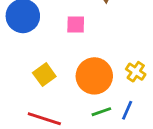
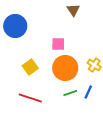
pink square: (76, 25) -> (58, 44), moved

